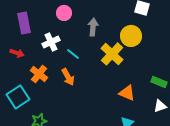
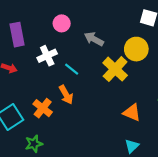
gray arrow: (93, 27) -> (94, 39), turned -66
orange cross: (39, 74) -> (43, 108), moved

